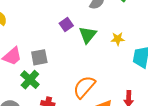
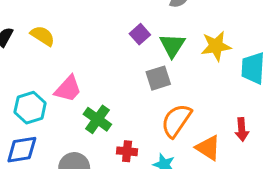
yellow star: (118, 39) -> (216, 46), size x1.5
gray square: (39, 57) -> (158, 78), moved

